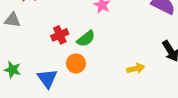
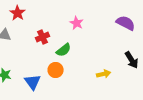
red cross: (60, 35) -> (43, 37), moved

